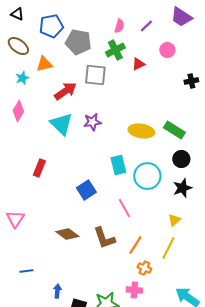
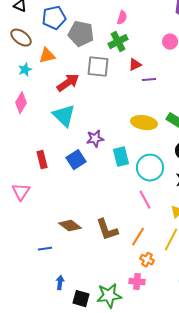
purple line: (146, 26) -> (149, 80), moved, turned 40
red triangle: (138, 64) -> (135, 65), moved
purple star: (92, 122) -> (95, 139), moved
red rectangle: (39, 168) -> (42, 160), turned -36
blue square: (86, 190) -> (76, 160), moved
pink line: (124, 208) -> (145, 200), moved
pink triangle: (15, 219) -> (21, 192), moved
blue line: (26, 271) -> (45, 249), moved

